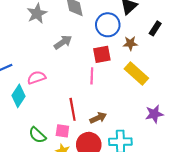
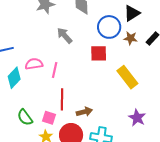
gray arrow: (63, 42) -> (65, 36), turned -108
brown star: (130, 43) -> (131, 38), moved
pink line: (92, 76) -> (55, 70), moved
purple star: (154, 114) -> (137, 118), turned 30

